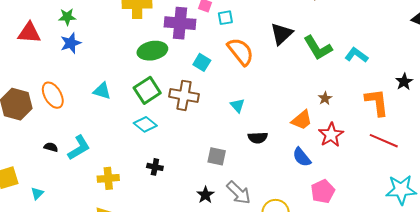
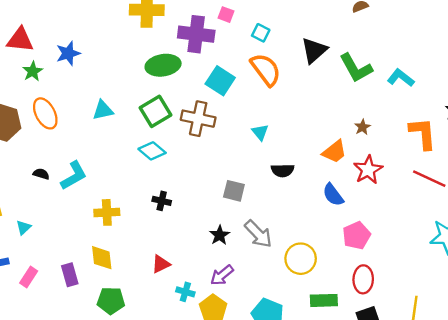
green star: (67, 17) -> (33, 71), moved, turned -30
cyan square: (225, 18) -> (261, 33), moved, turned 35
cyan square: (202, 62) -> (220, 81), size x1.4
cyan triangle: (102, 91) -> (103, 110), turned -30

